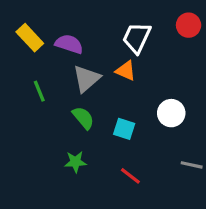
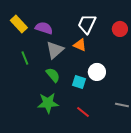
red circle: (189, 25) -> (120, 29), moved
white circle: (171, 113) -> (97, 72), moved
green star: (75, 162) -> (48, 103), size x1.5

